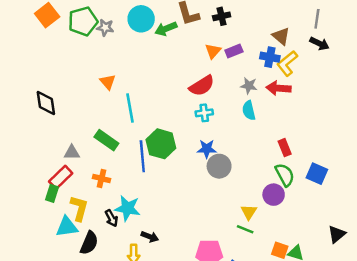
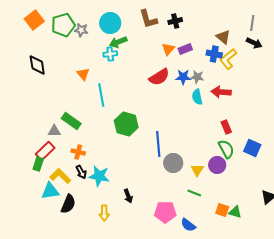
green arrow: (166, 29) -> (118, 42), moved
red arrow: (279, 88) -> (221, 92), moved
black diamond: (46, 103) -> (37, 65), moved
cyan cross: (204, 113) -> (110, 54), moved
green rectangle: (106, 140) -> (71, 121), moved
blue star: (207, 149) -> (183, 77), moved
blue line: (142, 156) -> (158, 144), moved
gray circle: (219, 166) -> (173, 163), moved
yellow L-shape: (79, 208) -> (60, 176), turned -60
yellow triangle: (249, 212) -> (197, 170), moved
black arrow: (111, 218) -> (81, 172), moved
black arrow: (150, 237) -> (128, 196), moved, turned 48

